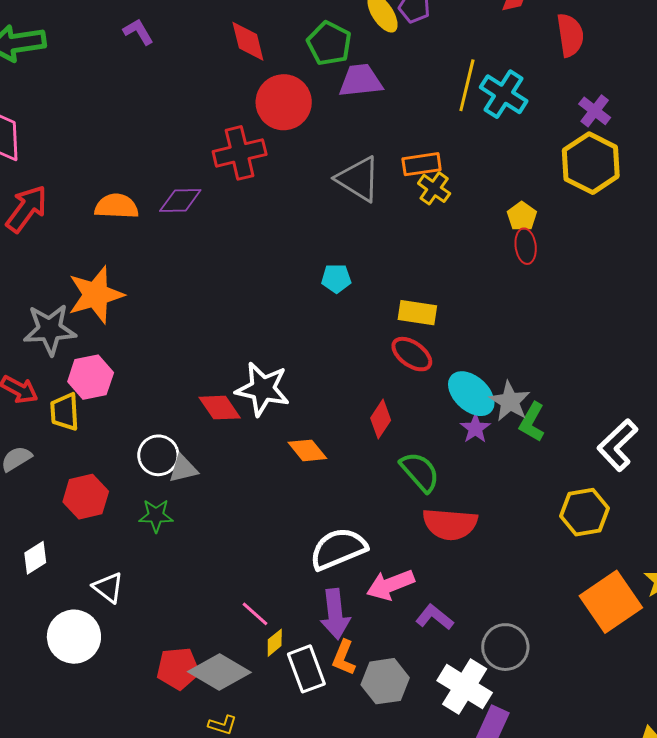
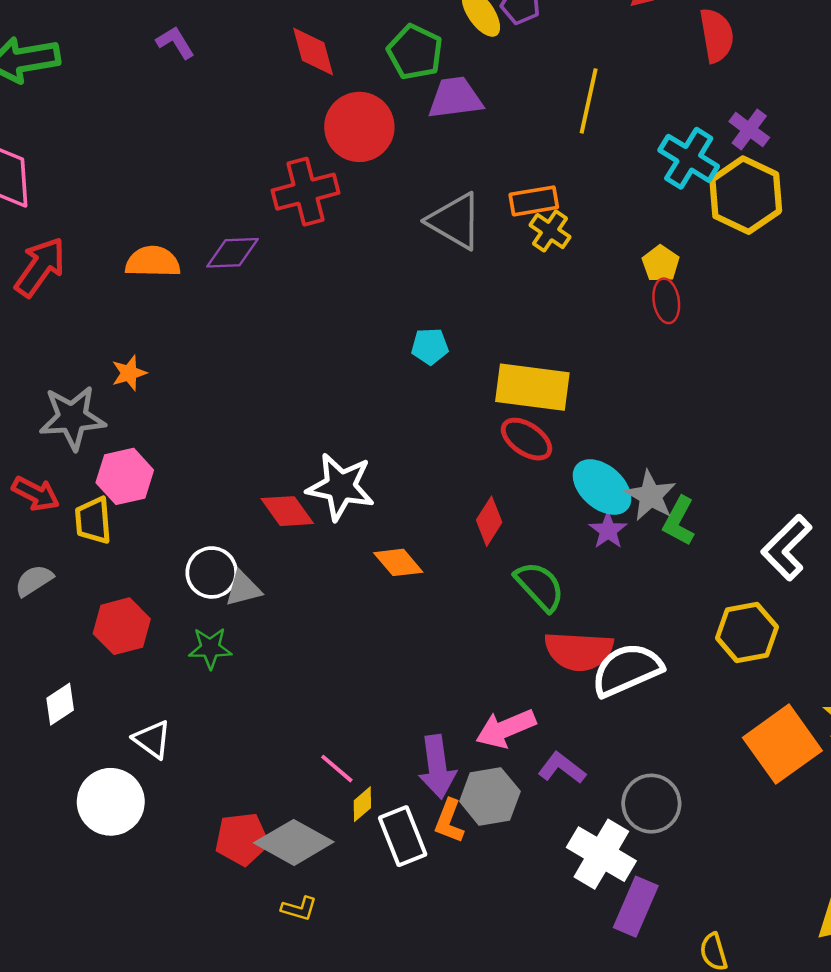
cyan cross: (504, 94) -> (689, 158), moved
orange star: (96, 295) -> (129, 373), size x0.5
yellow rectangle: (417, 313) -> (532, 387), size x1.5
white semicircle: (338, 549) -> (627, 670), moved
gray hexagon: (385, 681) -> (490, 796), moved

